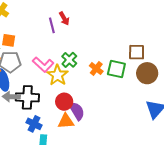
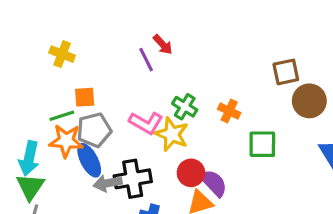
green square: (116, 69) -> (262, 144), moved

